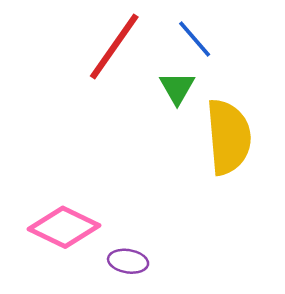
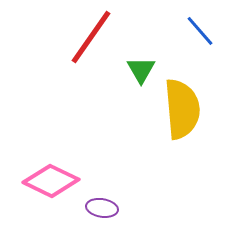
blue line: (195, 39) -> (200, 31), moved

